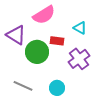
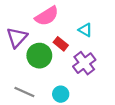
purple triangle: (16, 35) -> (17, 37), turned 40
red rectangle: (57, 41) -> (61, 44), turned 32

